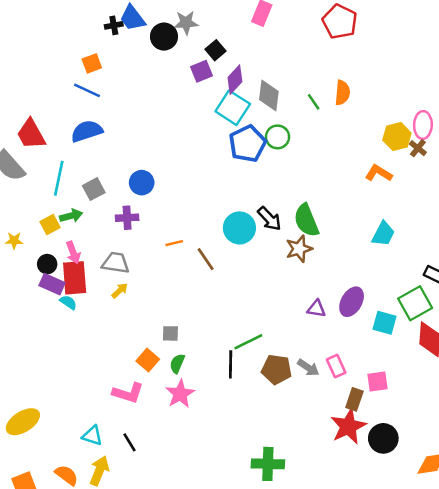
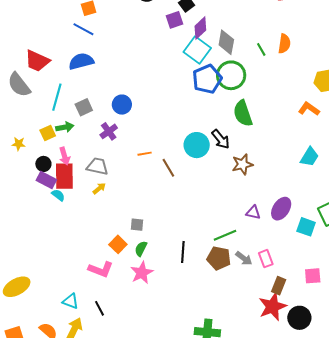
red trapezoid: (31, 134) -> (37, 61), turned -40
green circle: (278, 137) -> (231, 75), size x1.5
purple cross: (127, 218) -> (109, 131), turned -36
green semicircle: (306, 220) -> (243, 113), moved
green line: (248, 342) -> (225, 235), moved
pink square: (378, 382) -> (313, 276), moved

